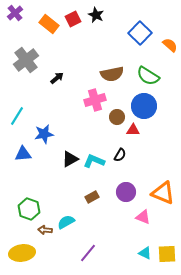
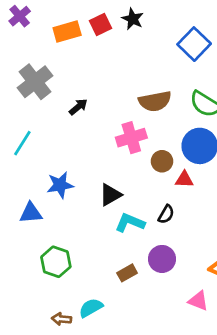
orange rectangle: (49, 24) -> (67, 31), turned -54
cyan line: (17, 116) -> (22, 143), moved
black triangle: (70, 159) -> (110, 195), moved
purple circle: (126, 192) -> (162, 259), moved
green hexagon: (29, 209) -> (56, 262), moved

